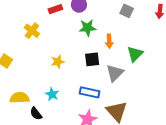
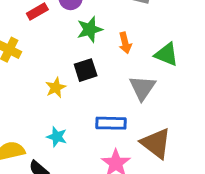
green triangle: (135, 54) -> (166, 54), turned -42
black square: (92, 59) -> (86, 70), moved

